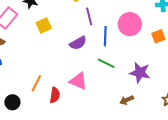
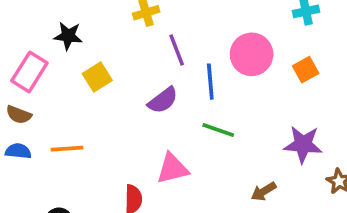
purple star: (140, 73) -> (303, 144), moved
pink triangle: (78, 81) -> (172, 169), turned -30
orange line: (36, 83) -> (67, 149), moved, turned 66

